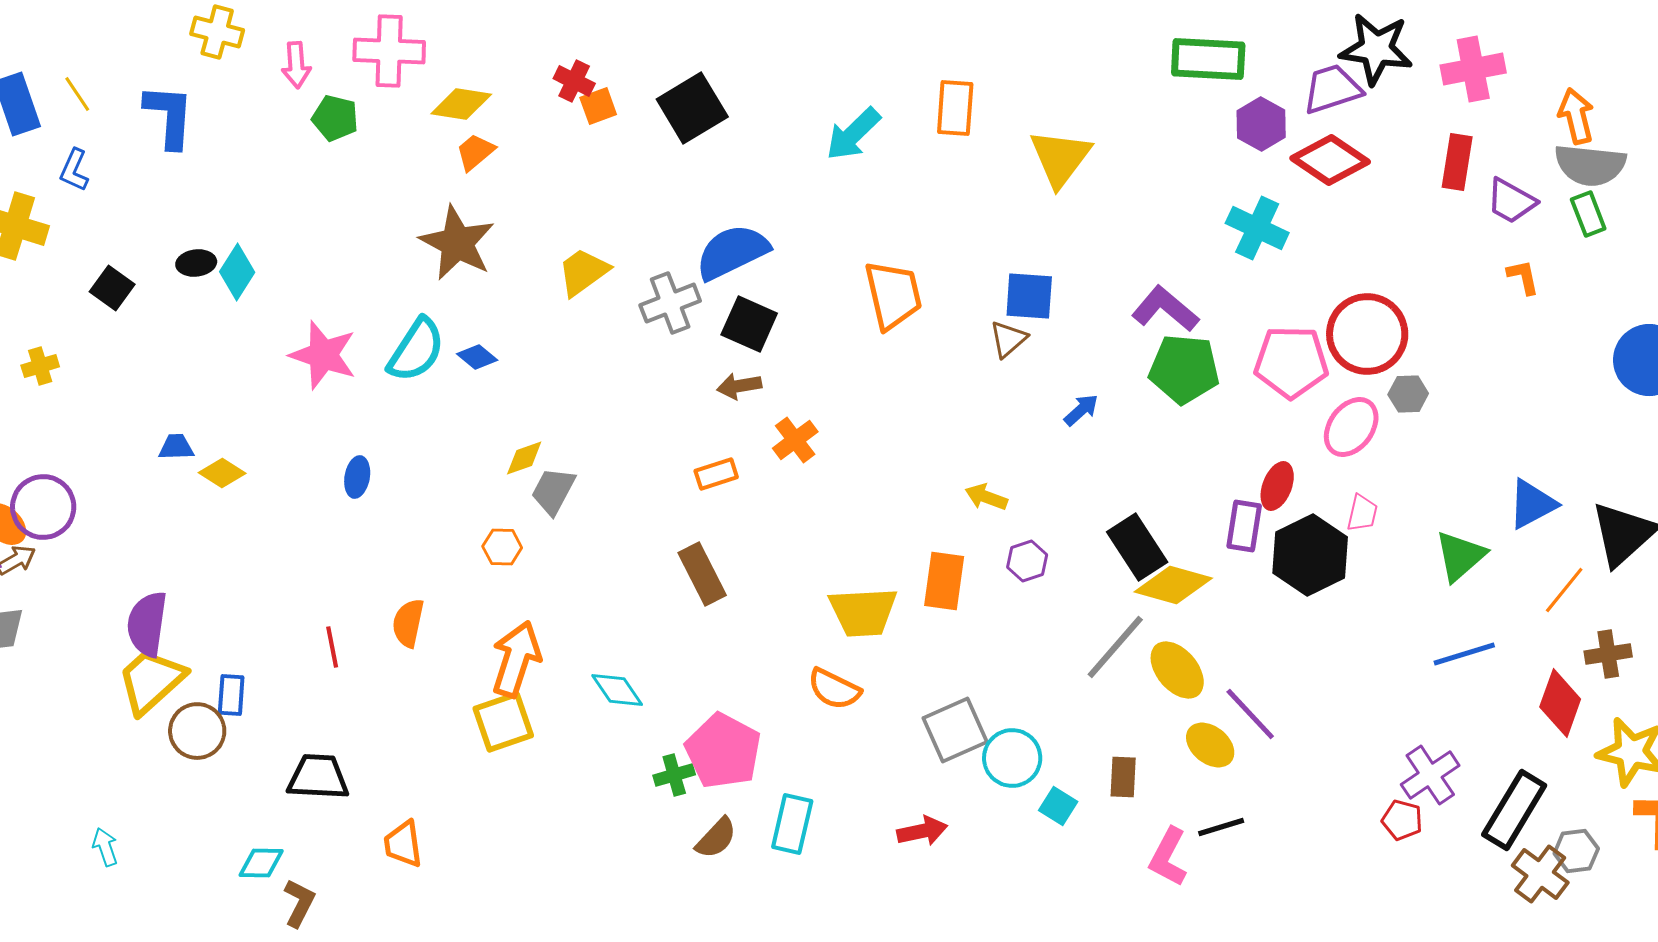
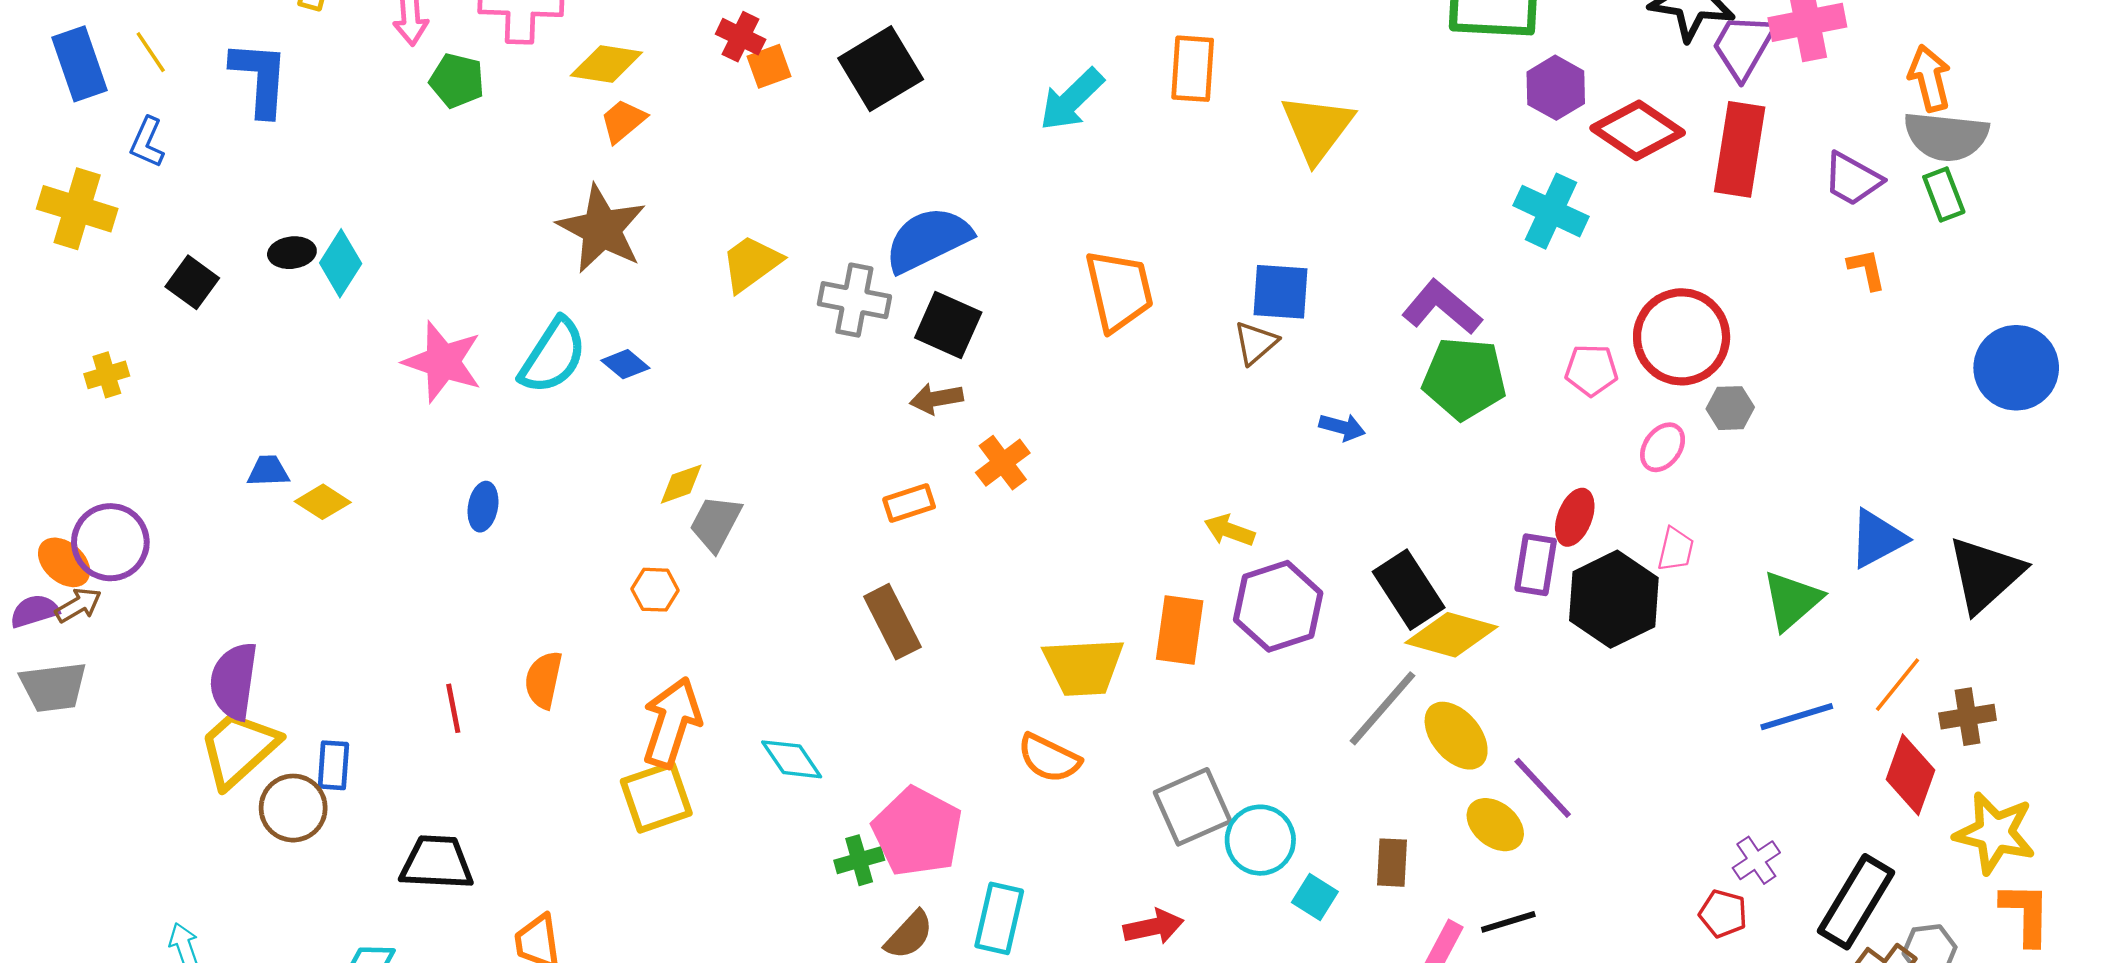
purple trapezoid: (1332, 89) -> (1743, 46), moved, turned -42
red rectangle: (1457, 162) -> (1740, 149), moved, size x1.4
gray cross: (670, 303) -> (854, 300), turned 32
pink pentagon: (1291, 362) -> (1591, 370), size x0.6
blue arrow: (1081, 410) -> (1342, 427), turned 57
pink ellipse: (1351, 427) -> (1663, 447), size x0.7
purple hexagon: (1027, 561) -> (1278, 606), size x1.8
orange line: (1564, 590) -> (1898, 685), moved
purple cross: (1430, 775) -> (1756, 860), size x0.7

